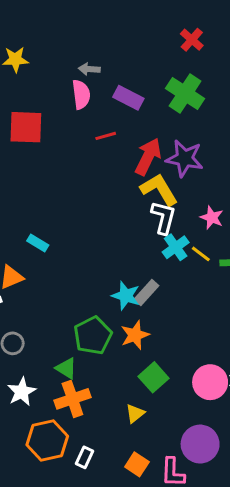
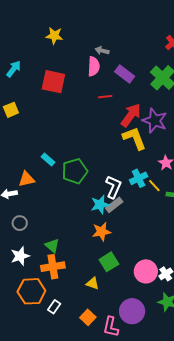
white L-shape: (164, 217) -> (113, 187), moved
cyan star: (126, 296) -> (100, 205), turned 30
green pentagon: (93, 335) -> (75, 171), moved
yellow triangle: (135, 413) -> (93, 283), turned 48

